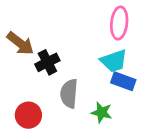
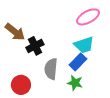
pink ellipse: (119, 23) -> (88, 17), turned 55
blue rectangle: (123, 81) -> (78, 62), moved, turned -66

